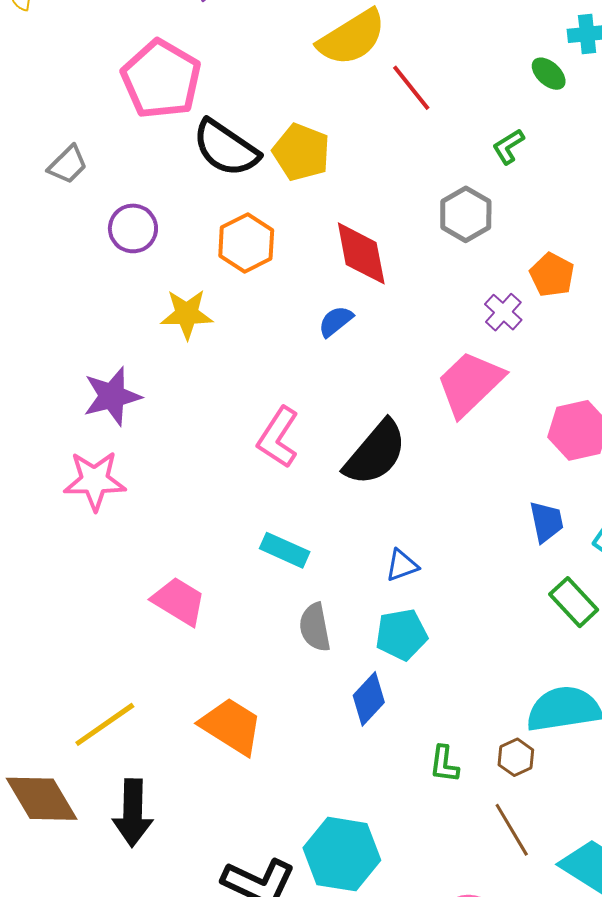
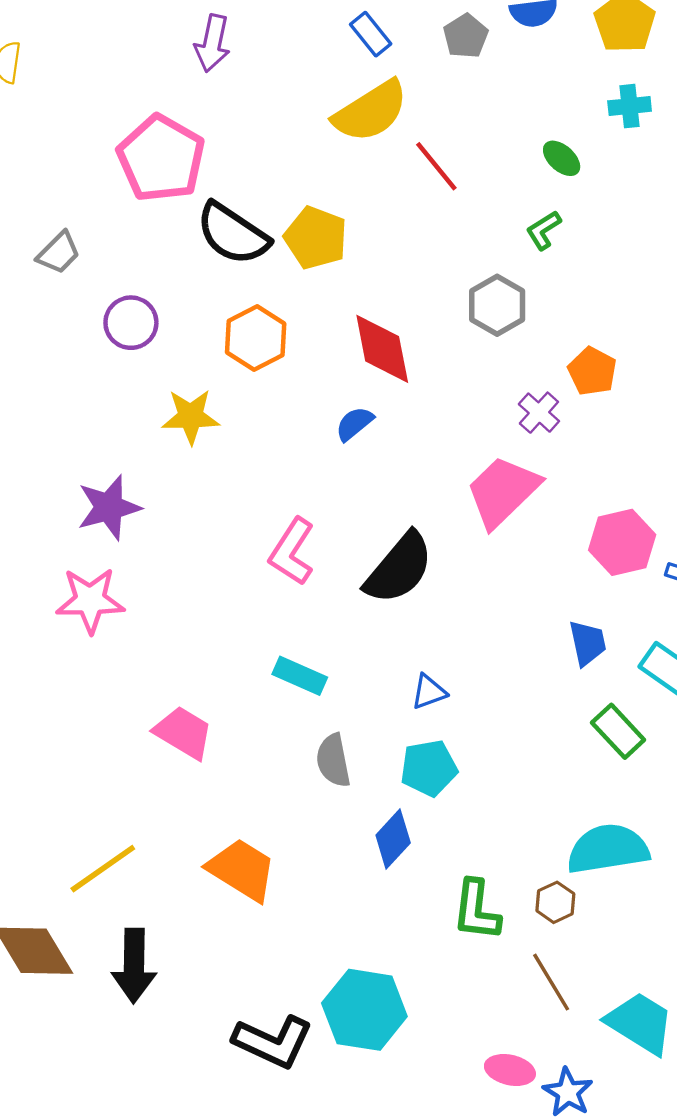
green ellipse: (549, 74) -> (562, 158), moved
green L-shape: (444, 764) -> (476, 910), size x1.5

